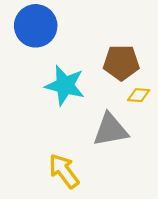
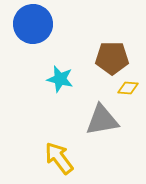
cyan star: (65, 85) -> (60, 79), size x0.7

